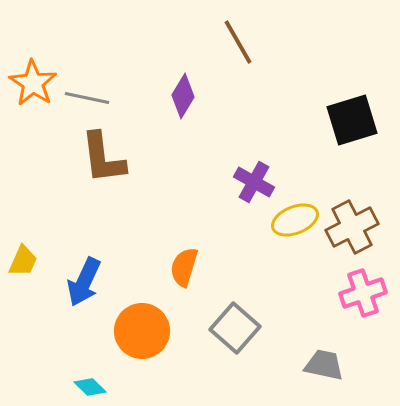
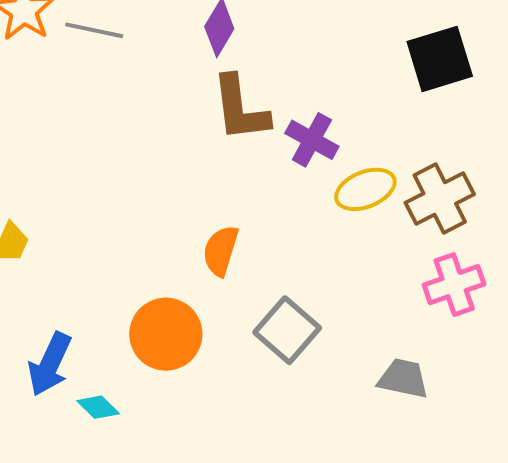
brown L-shape: (103, 158) -> (240, 109), moved
blue arrow: (84, 282) -> (50, 364), moved

